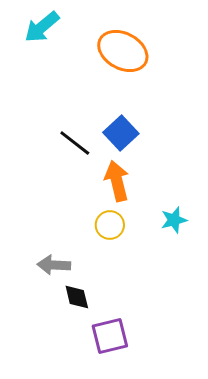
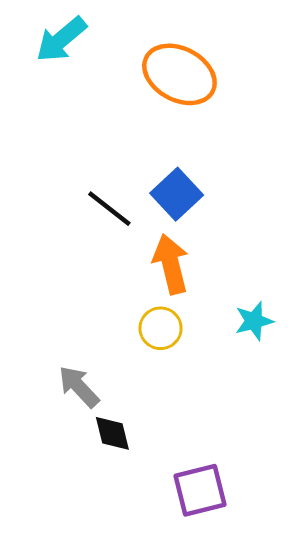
gray arrow: (54, 265) -> (79, 387), turned 44
purple square: (110, 336) -> (200, 490), moved

